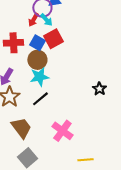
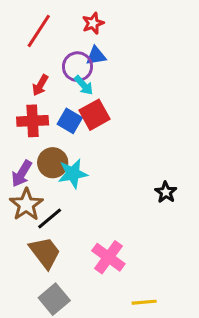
red arrow: (33, 20) -> (40, 85), moved
brown circle: (37, 60) -> (53, 163), moved
black line: (40, 99) -> (50, 219), moved

